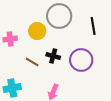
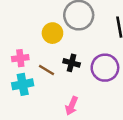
pink cross: (10, 39) -> (20, 58), moved
cyan cross: (12, 88) -> (23, 84), moved

